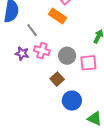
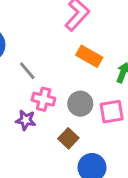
orange rectangle: (58, 16) -> (89, 56), moved
purple star: (22, 53) -> (26, 120), moved

